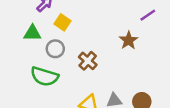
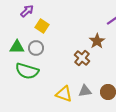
green triangle: (32, 33) -> (17, 47), moved
brown cross: (88, 61) -> (82, 58), moved

